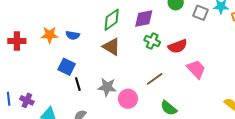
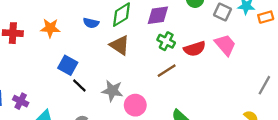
blue semicircle: (73, 35) -> (91, 23), moved
pink trapezoid: (196, 69) -> (225, 45), moved
brown line: (155, 79) -> (167, 71), moved
black line: (78, 84) -> (79, 85), turned -32

